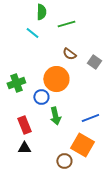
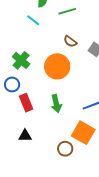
green cross: (16, 83) -> (21, 60), moved, turned -30
blue circle: (41, 97) -> (12, 84), moved
red rectangle: (24, 125) -> (26, 103), moved

